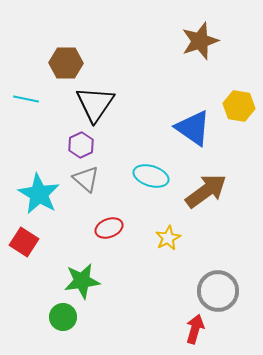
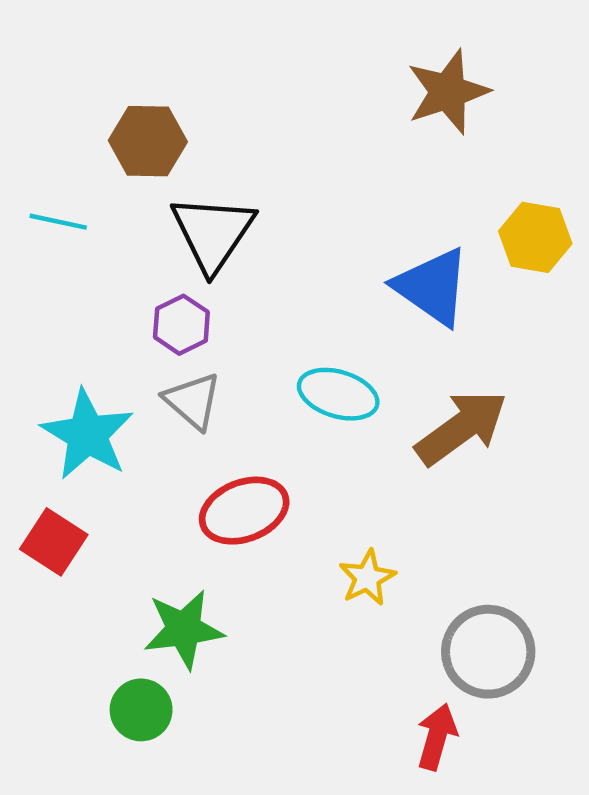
red ellipse: (109, 228) -> (244, 511), size x1.4
yellow star: (168, 238) -> (367, 578), moved

